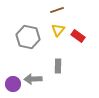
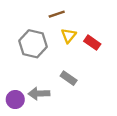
brown line: (57, 10) -> (57, 14), moved
gray rectangle: (58, 66) -> (69, 78), turned -56

